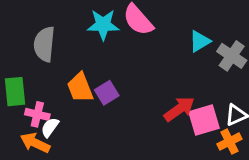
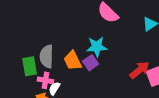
cyan star: (103, 25) -> (97, 47), moved
gray semicircle: (44, 44) -> (47, 56), moved

